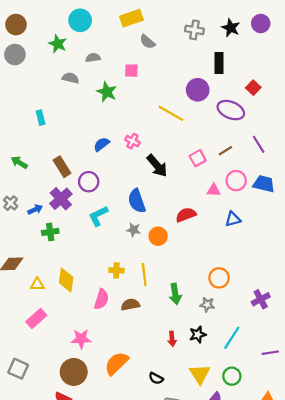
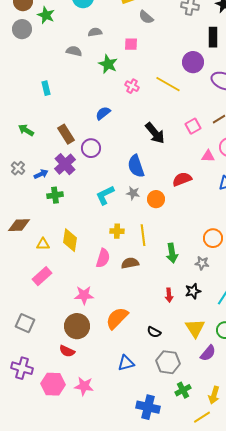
green star: (58, 44) -> (46, 15), moved
pink cross: (132, 141) -> (132, 86), moved
cyan L-shape: (98, 216) -> (105, 195), moved

